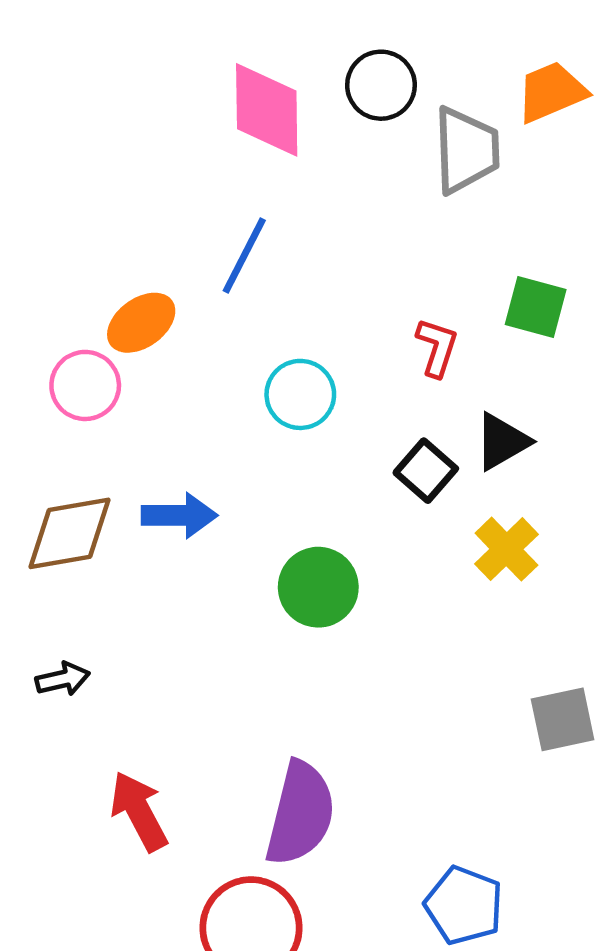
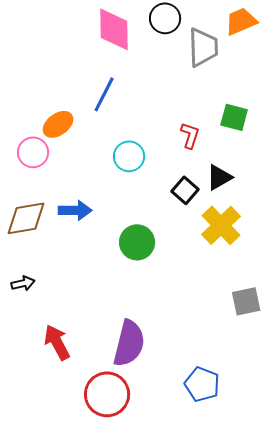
yellow cross: (506, 549) -> (221, 225), size x1.4

